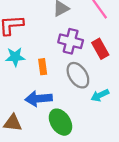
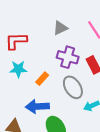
orange rectangle: (43, 67) -> (42, 79), turned 48

